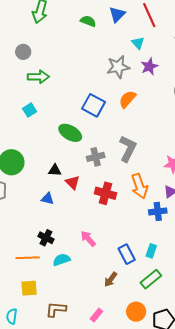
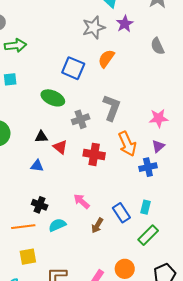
cyan square: (30, 110) -> (10, 79), turned 32
brown arrow: (111, 279) -> (97, 225), moved
orange circle: (136, 312) -> (125, 269), moved

